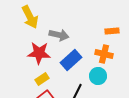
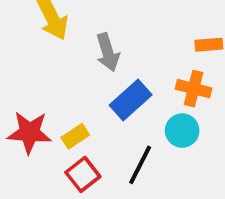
gray arrow: (59, 35) -> (108, 52), turned 60
red star: (39, 53) -> (29, 132), moved

